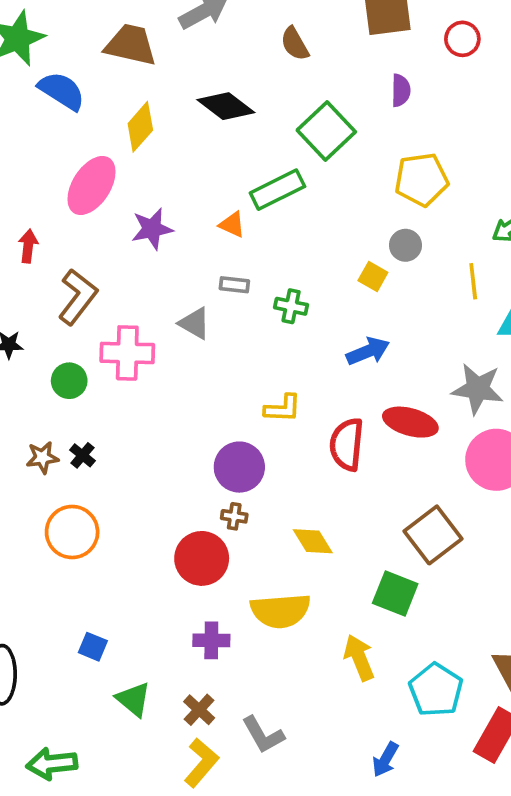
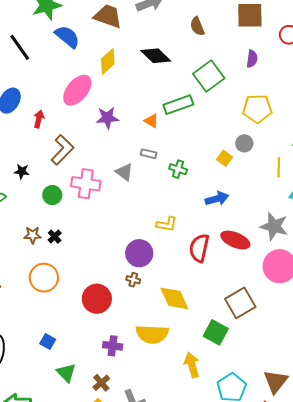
yellow diamond: (313, 541) -> (174, 298), size x1.4
red circle: (202, 558) -> (97, 299), moved

